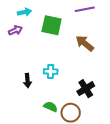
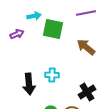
cyan arrow: (24, 12) -> (34, 16), moved
black arrow: (27, 81) -> (29, 84), size x1.5

